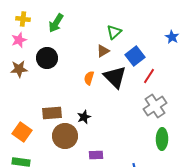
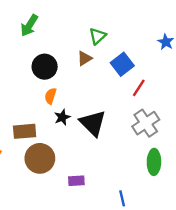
black circle: (47, 58) -> (45, 67), moved
black triangle: (115, 77) -> (93, 123), moved
orange semicircle: (89, 78) -> (50, 96), moved
black star: (84, 117) -> (62, 117), moved

